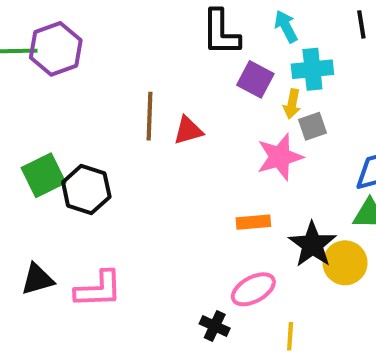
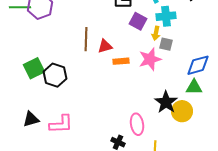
gray square: (312, 126) -> (166, 44), turned 32
orange rectangle: (253, 222) -> (121, 61), moved
pink ellipse: (253, 289) -> (137, 124), turned -70

